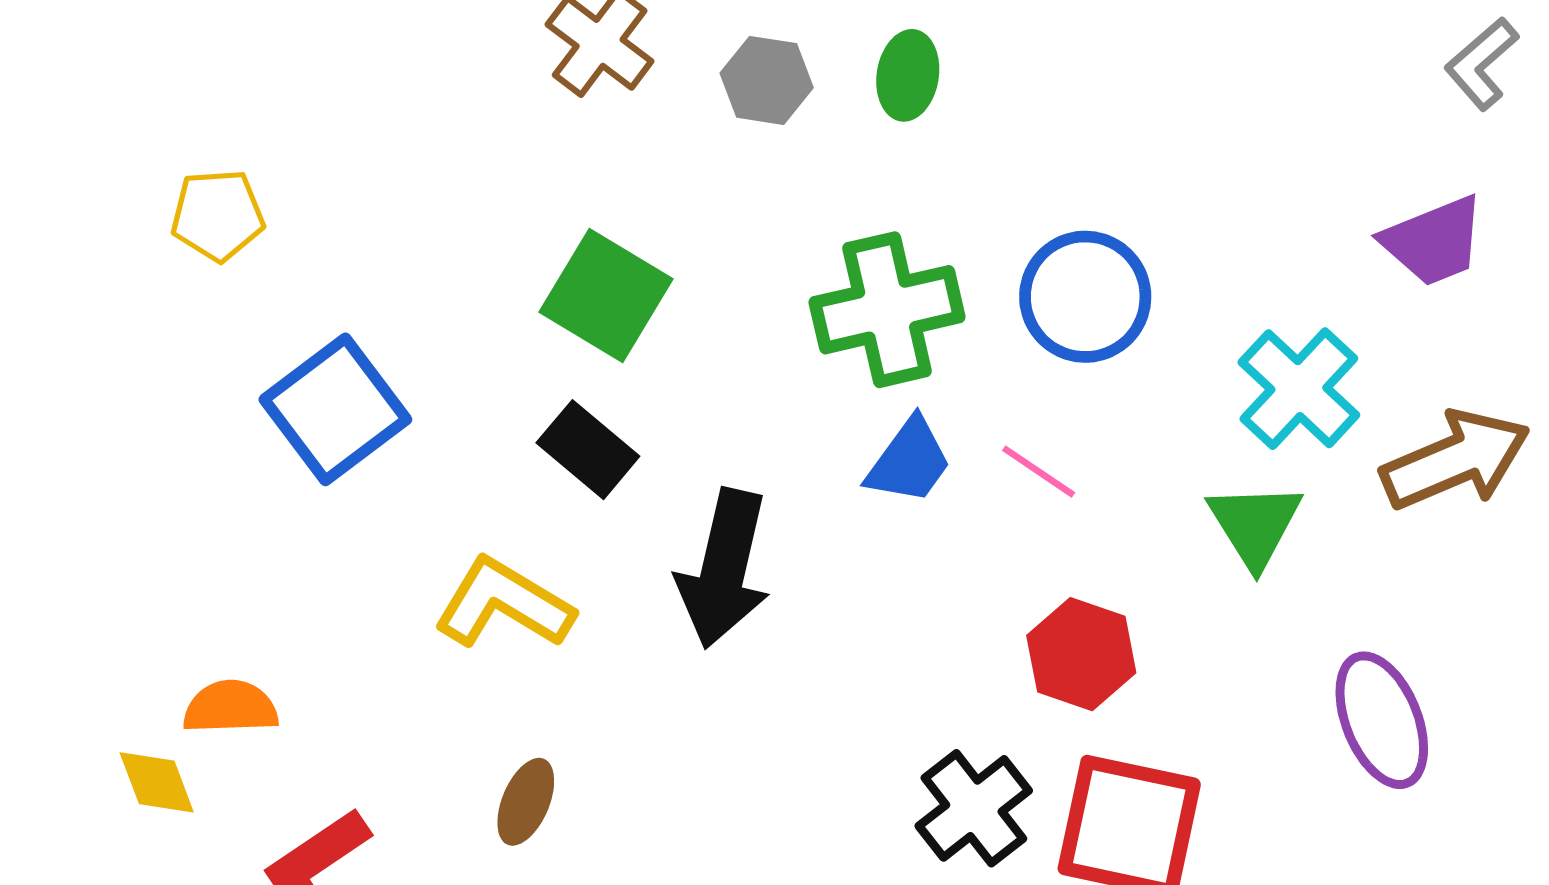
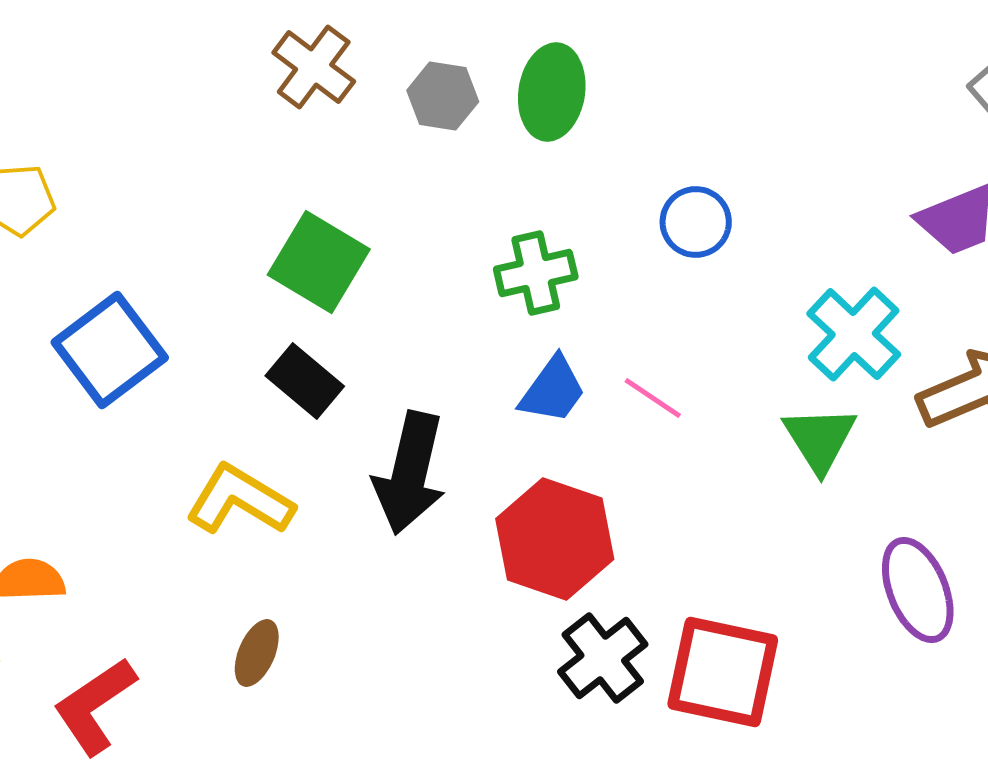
green ellipse: (908, 75) -> (552, 92), size x1.4
blue circle: (1085, 297) -> (696, 222), moved, size x0.7
green cross: (887, 310) -> (536, 273), size x0.7
red hexagon: (1081, 654) -> (555, 539), moved, size x1.4

